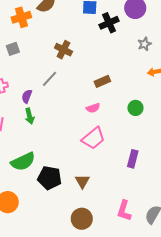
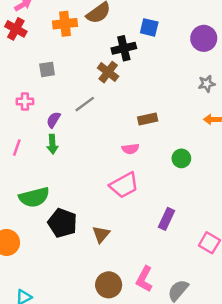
black cross: (109, 23) -> (124, 48), moved
gray square: (13, 49) -> (47, 69), moved
brown circle: (82, 219) -> (109, 285), moved

